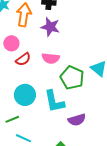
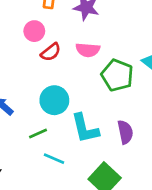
cyan L-shape: (54, 101) -> (85, 128), moved
purple semicircle: (77, 120) -> (125, 132), turned -84

